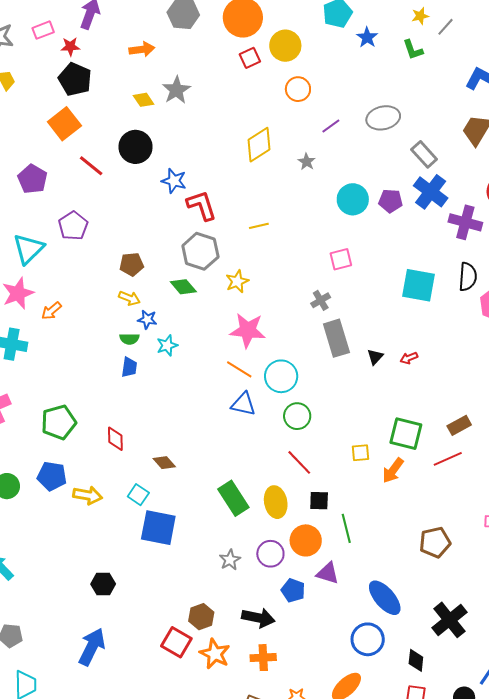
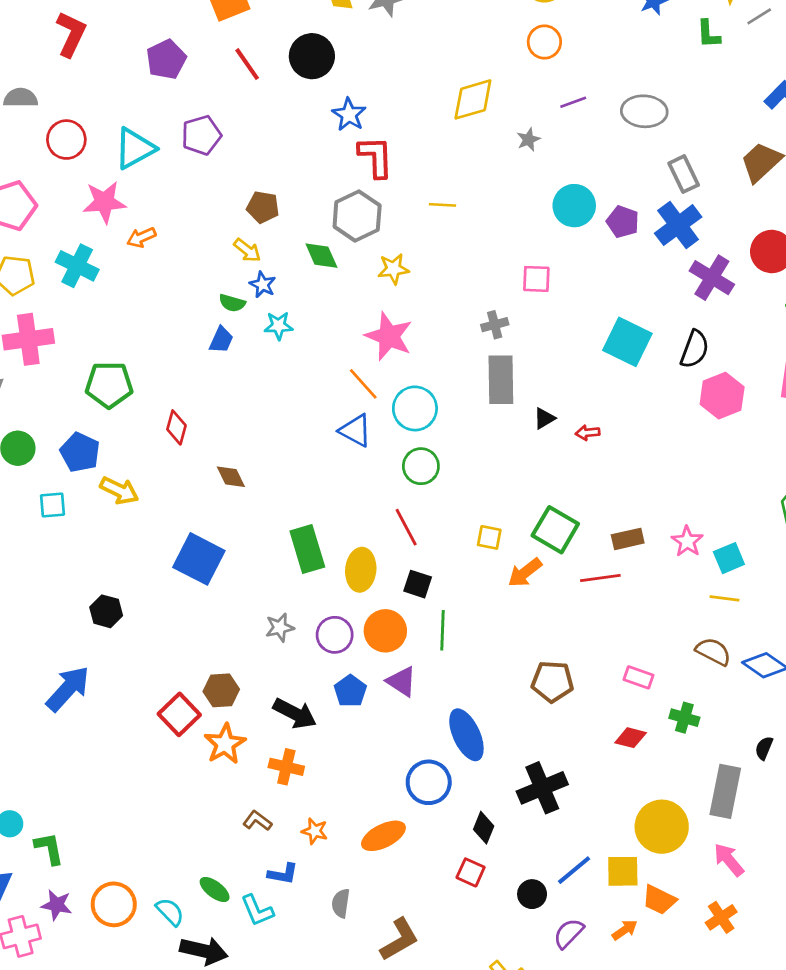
cyan square: (138, 495) -> (52, 505), moved, turned 35

